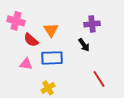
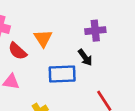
blue rectangle: (52, 58) -> (62, 74), moved

